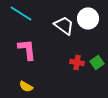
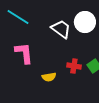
yellow semicircle: (26, 86) -> (49, 77), moved, turned -40

